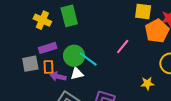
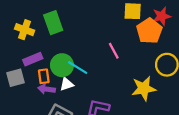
pink line: (123, 47) -> (114, 51), turned -63
orange rectangle: (49, 67) -> (44, 76), moved
yellow star: (147, 83) -> (144, 88), size x1.6

